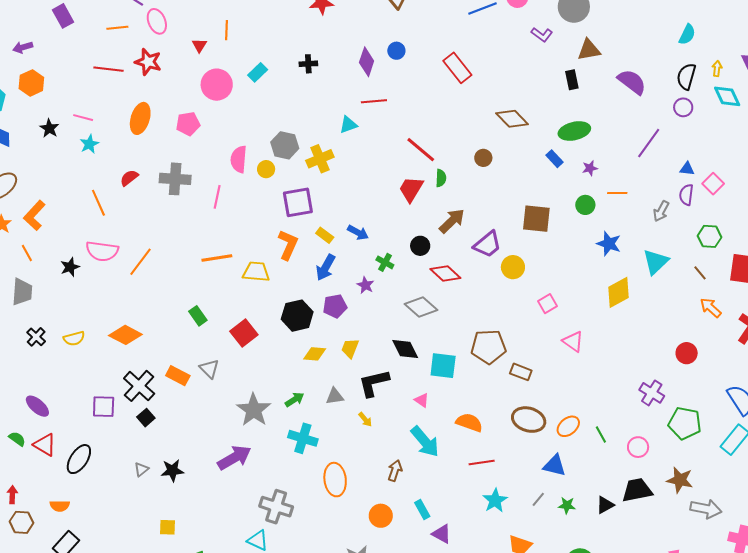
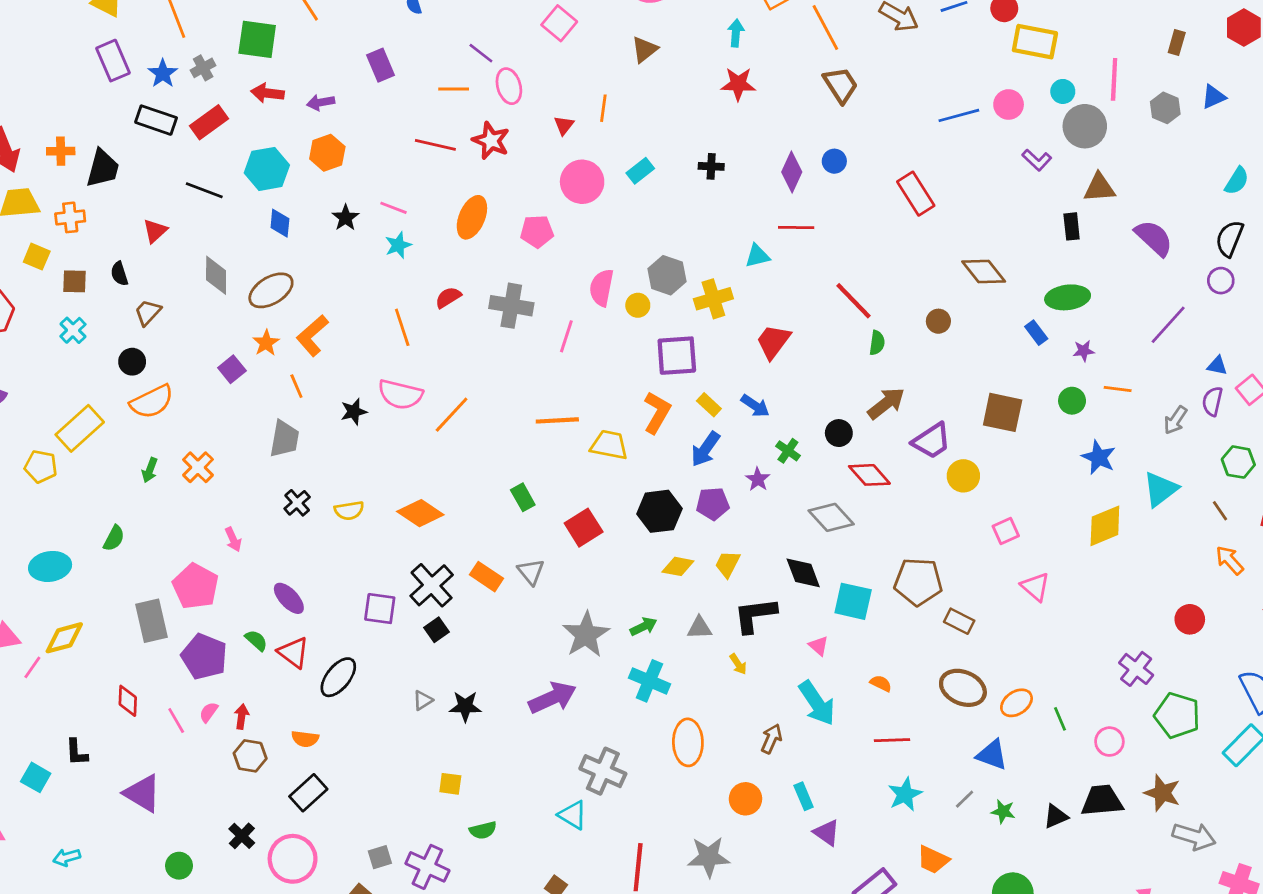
red trapezoid: (411, 189) -> (773, 342), moved
orange semicircle: (469, 423) -> (881, 683), size x0.6

